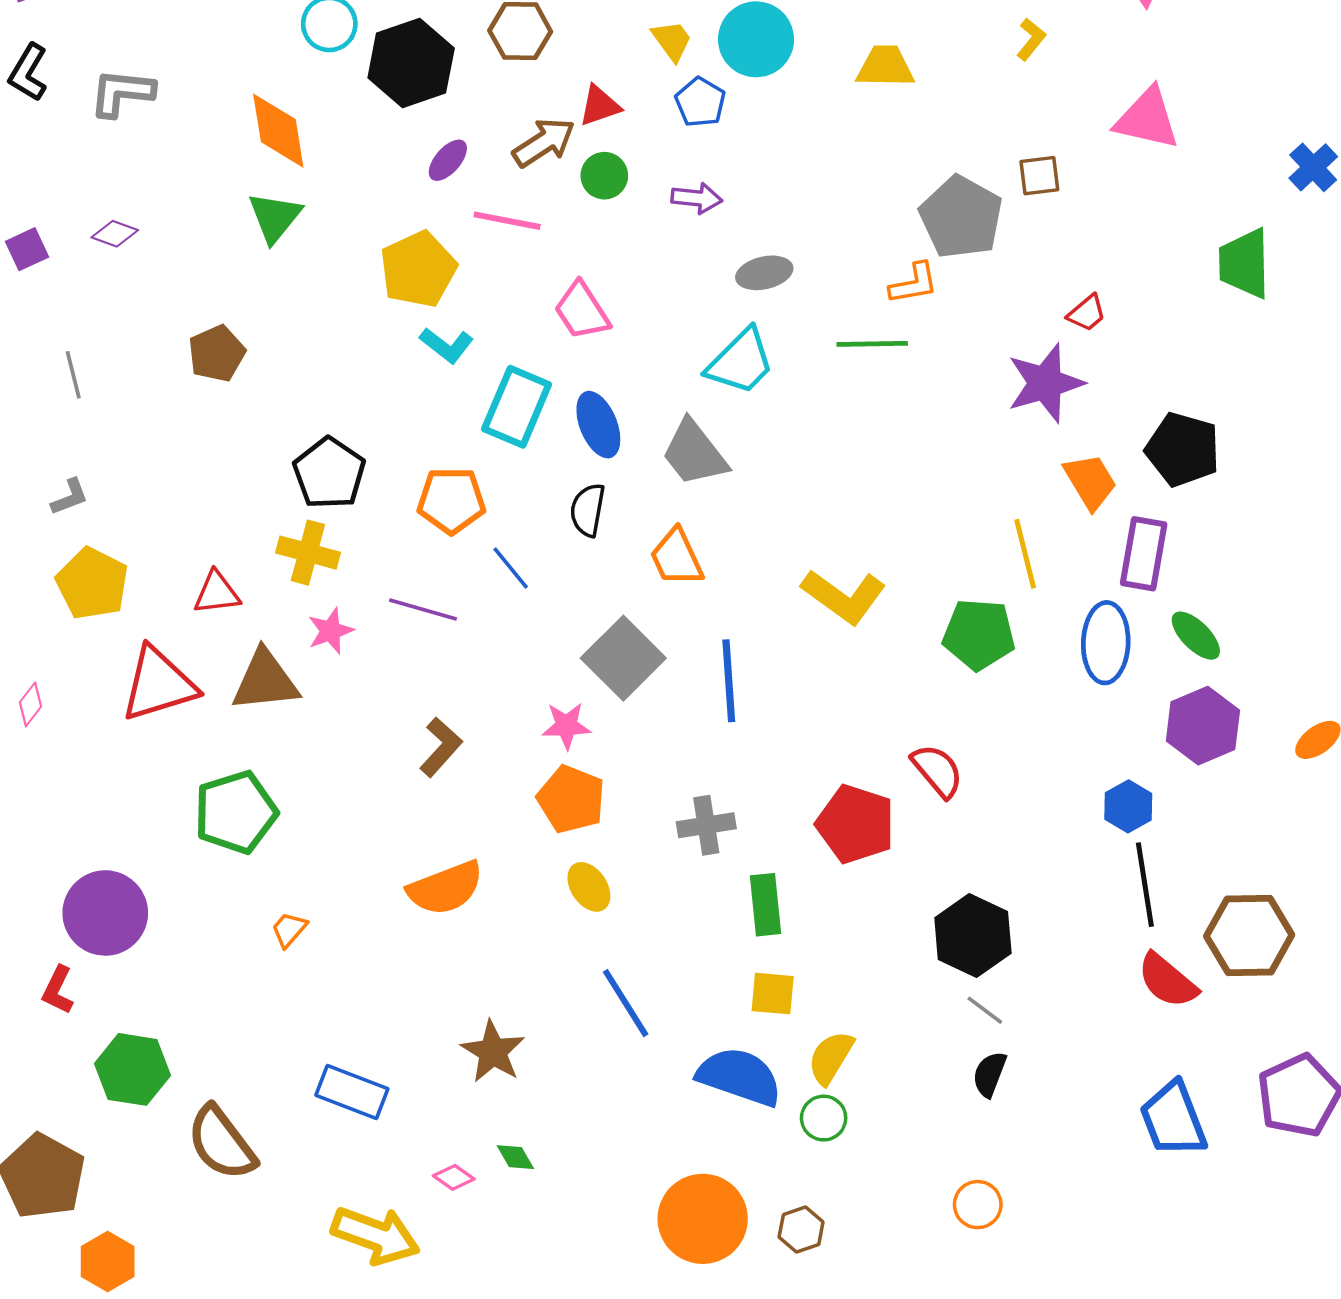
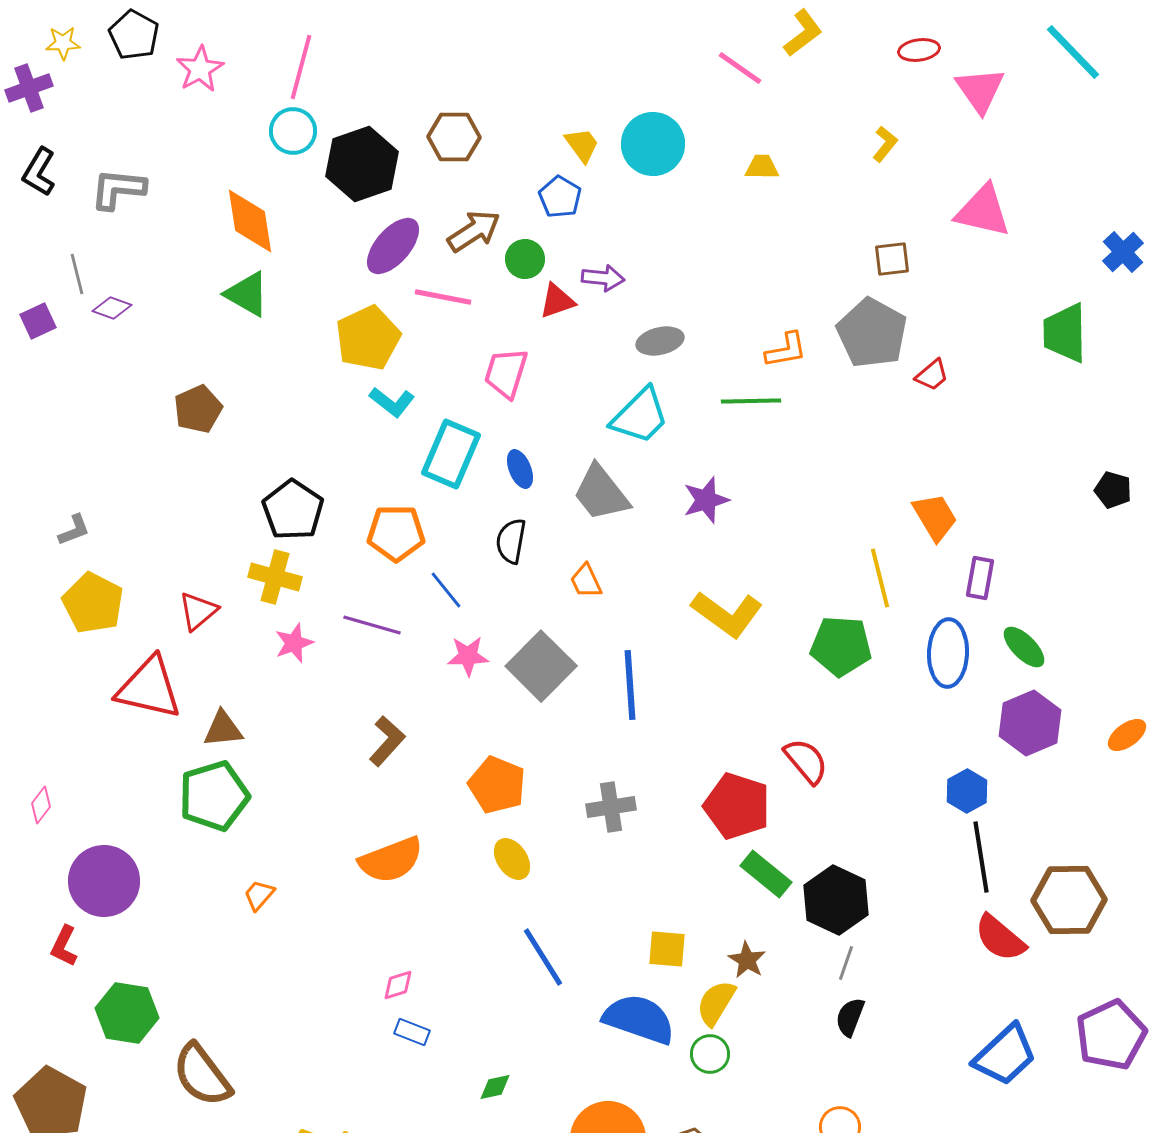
yellow trapezoid: (885, 67) -> (762, 167), size x0.7
blue pentagon: (700, 102) -> (560, 197), moved
red triangle: (600, 106) -> (557, 301), moved
purple ellipse: (448, 160) -> (393, 246), size x1.6
green triangle: (275, 217) -> (247, 294), turned -39
gray pentagon: (961, 217) -> (872, 333), moved
pink trapezoid: (582, 311) -> (506, 373), turned 50
gray line: (73, 375) -> (77, 274), moved
purple star: (1045, 383) -> (706, 500), moved, size x0.7
blue ellipse: (598, 425) -> (520, 469), size x0.7
black pentagon: (1183, 449) -> (1113, 490), moved, size x0.6
purple rectangle: (1144, 554) -> (980, 578), size x0.7
orange trapezoid: (677, 557) -> (586, 581), size x0.7
red triangle: (217, 593) -> (198, 611), turned -33
brown triangle: (265, 681) -> (223, 729), moved, size x0.7
red triangle: (159, 684) -> (149, 688), turned 30
pink diamond: (31, 704) -> (41, 805), moved
pink star: (566, 726) -> (468, 656), moved
green rectangle: (766, 905) -> (766, 874), moved, turned -45
gray line: (985, 1010) -> (846, 963), turned 72
brown star: (493, 1052) -> (747, 960), moved, size x0.7
blue rectangle: (352, 1092) -> (412, 1032), moved, size x0.6
blue trapezoid: (1173, 1119) -> (1005, 1055), turned -112
green diamond: (515, 1157) -> (495, 1087), moved, turned -72
pink diamond: (454, 1177) -> (398, 985), moved, turned -52

